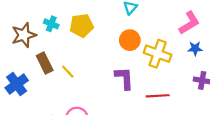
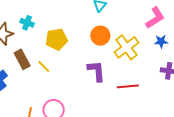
yellow pentagon: (82, 25) -> (57, 39), moved
yellow cross: (158, 54) -> (126, 47), turned 35

